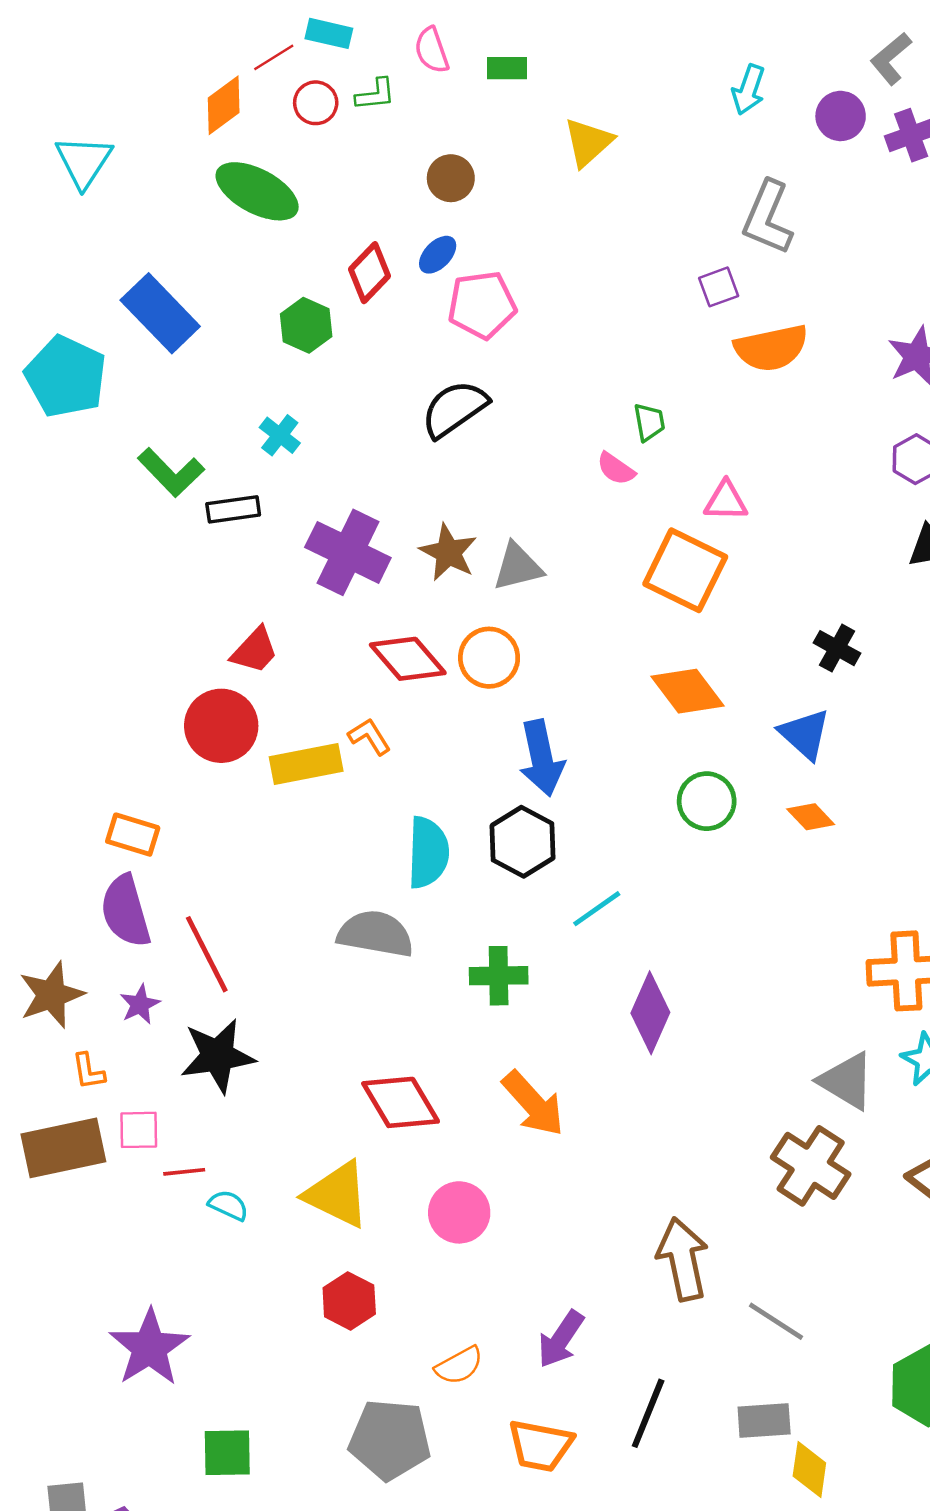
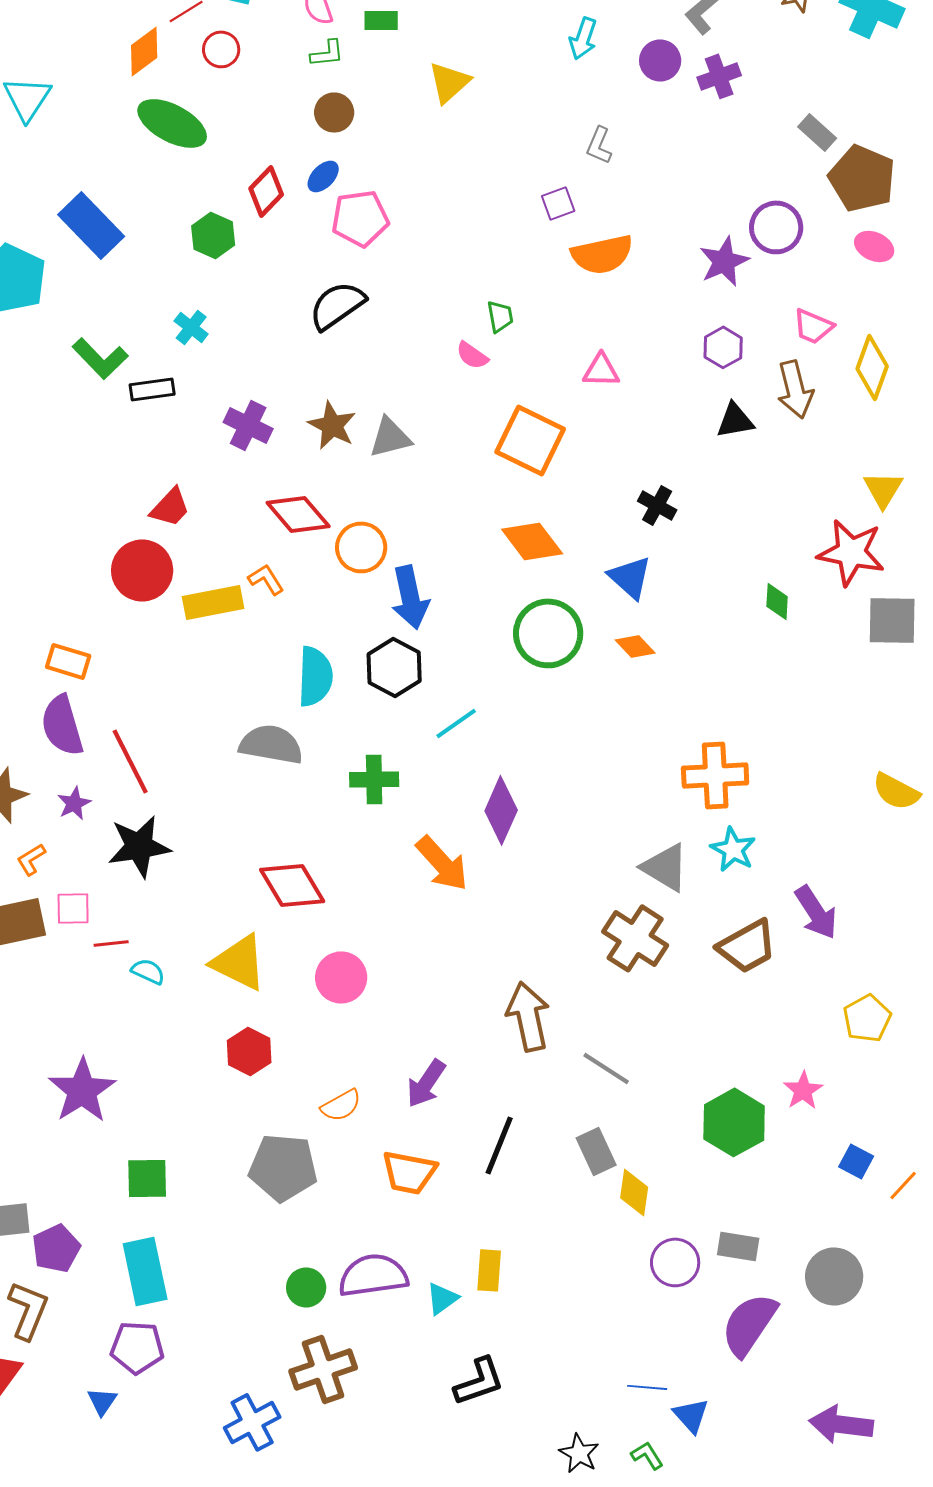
green L-shape: (375, 94) -> (327, 53), moved
gray L-shape: (768, 218) -> (599, 145), size x0.6
pink triangle: (726, 501) -> (601, 370), moved
purple cross: (348, 552) -> (248, 425), size x0.7
orange circle: (489, 658) -> (361, 547), moved
green circle: (707, 801) -> (548, 633), size x1.4
orange L-shape: (88, 1071) -> (31, 859), turned 68
orange arrow: (533, 1104) -> (442, 863), moved
gray rectangle: (764, 1420) -> (596, 1151), turned 69

